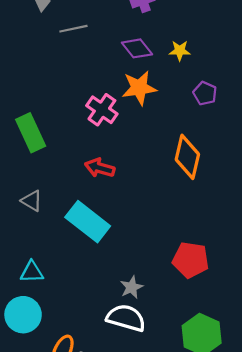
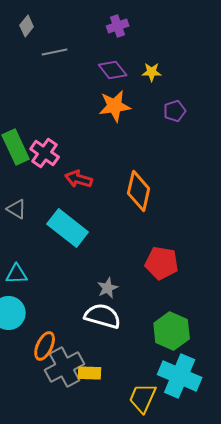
purple pentagon: (205, 93) -> (175, 111), turned 30
pink cross: (102, 110) -> (45, 153), moved
orange diamond: (187, 157) -> (139, 191), moved

